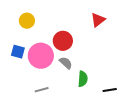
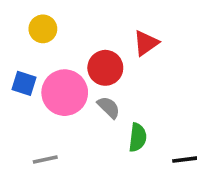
red triangle: (98, 20) -> (146, 43), moved
gray line: (42, 90) -> (45, 160), moved

